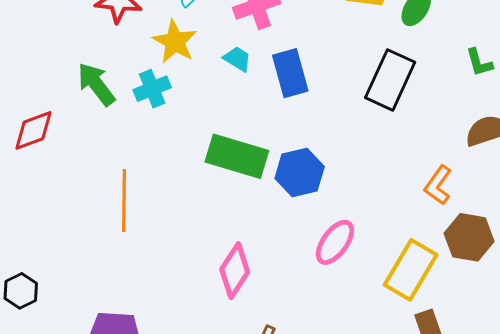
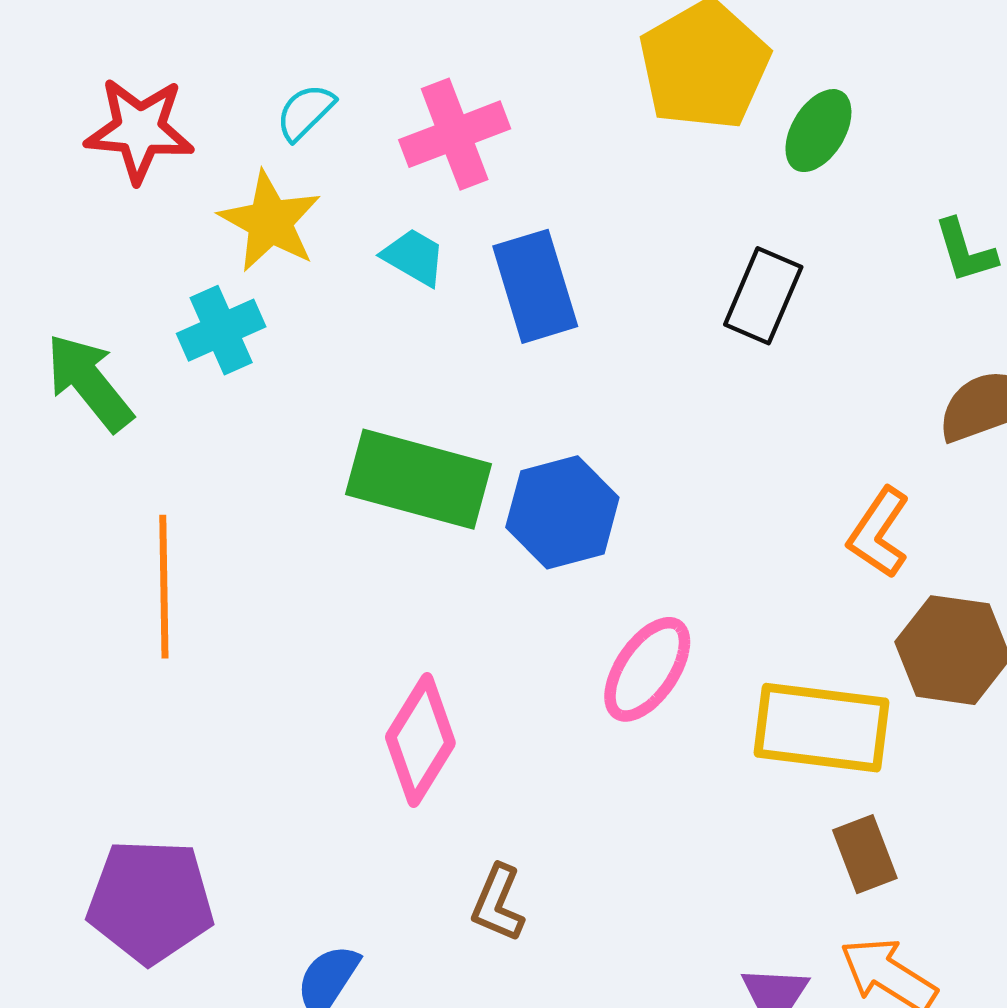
black rectangle: (390, 80) -> (763, 296), size x0.7
green arrow: (96, 84) -> (89, 382), moved
yellow rectangle: (411, 270) -> (821, 728), turned 68

